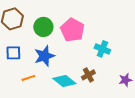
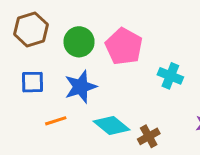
brown cross: (88, 75) -> (149, 136), moved

